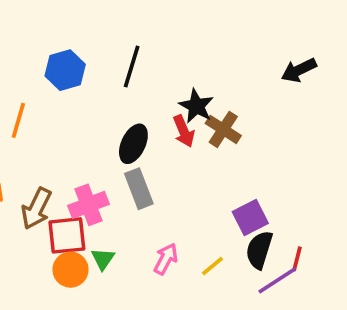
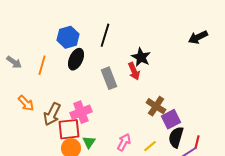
brown cross: (223, 129) -> (156, 106), moved
black ellipse: (133, 144) -> (76, 59), moved
gray rectangle: (139, 189) -> (109, 78), moved

